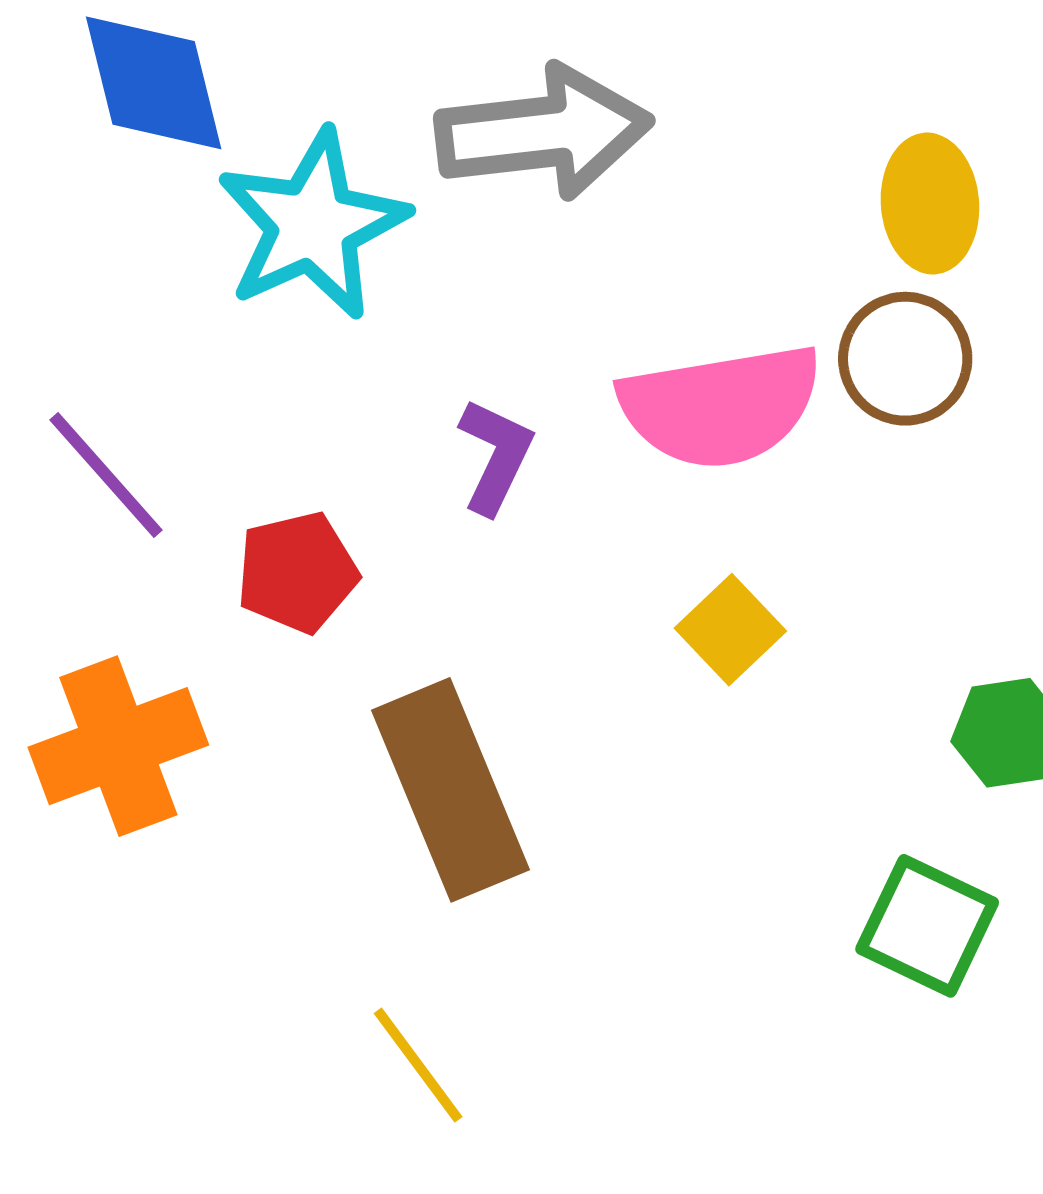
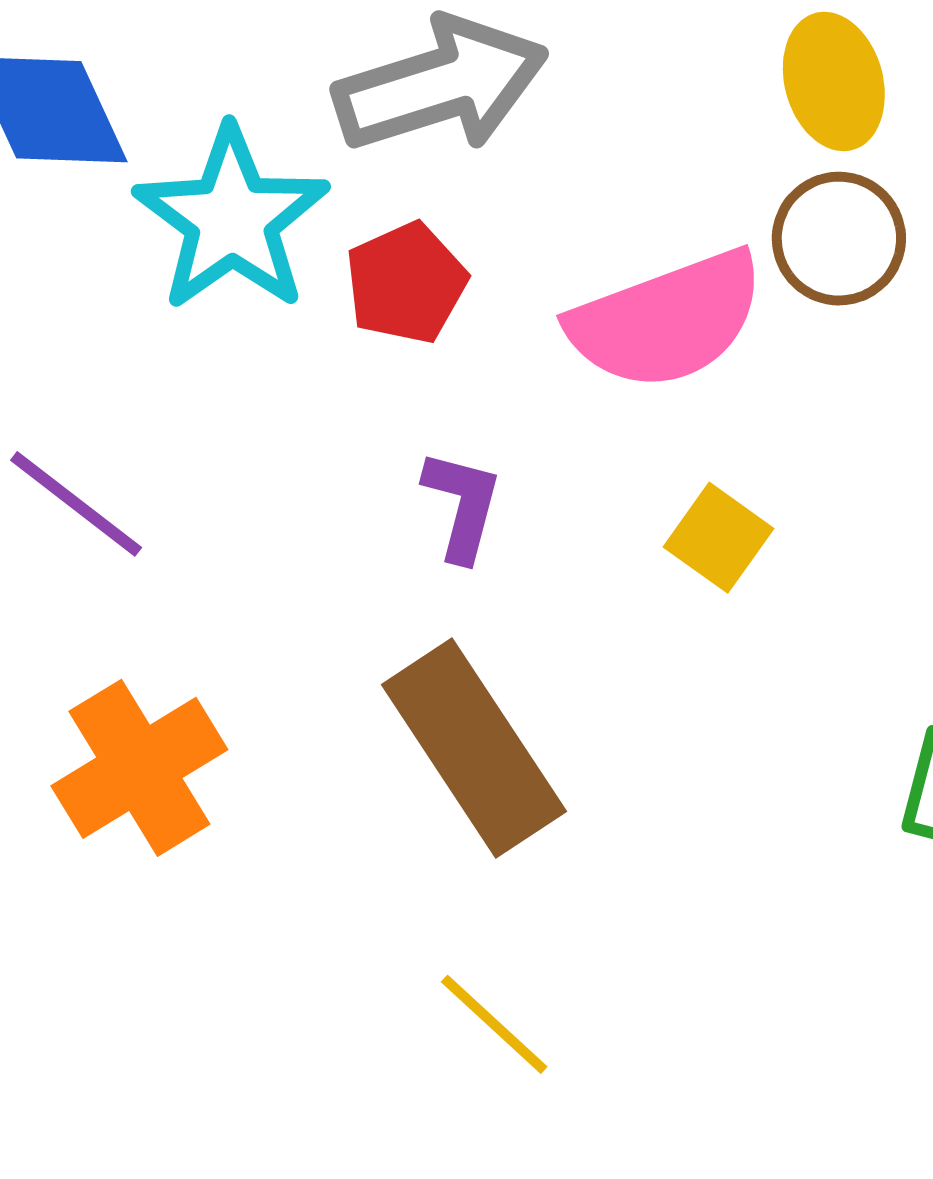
purple L-shape: (496, 456) -> (462, 505), moved
red pentagon: (297, 572) -> (406, 283), moved

